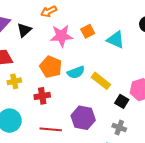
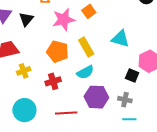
cyan triangle: (116, 40) -> (120, 39), moved
cyan semicircle: (76, 72) -> (85, 72), moved
yellow rectangle: (101, 81) -> (86, 47), moved, turned 30
gray cross: (119, 127) -> (125, 100), moved

